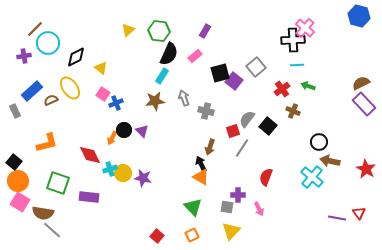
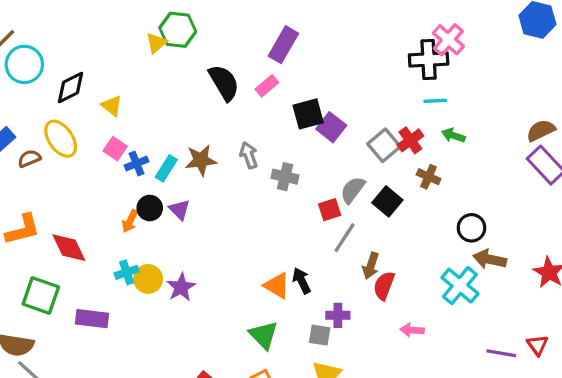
green hexagon: (159, 31) -> (178, 30), moved
purple rectangle: (205, 31) -> (283, 45), size x1.5
black semicircle: (169, 54) -> (224, 83), turned -55
gray square: (256, 67) -> (384, 145), moved
cyan rectangle: (162, 76) -> (166, 168), moved
brown arrow: (210, 147) -> (371, 266), moved
red diamond: (90, 155) -> (69, 248), moved
black arrow: (201, 164) -> (302, 281), moved
purple star: (143, 178) -> (181, 287), turned 30
pink arrow: (259, 209) -> (412, 330), moved, turned 120

